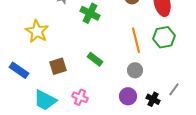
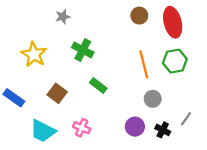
green cross: (90, 13) -> (83, 50), moved
brown square: (58, 66) -> (57, 93), turned -36
gray circle: (135, 70) -> (153, 99), moved

